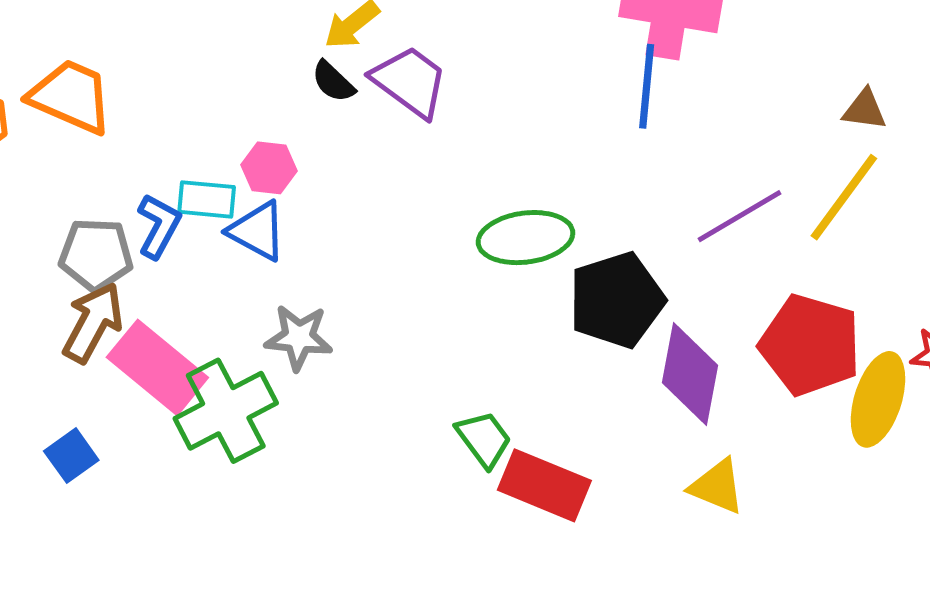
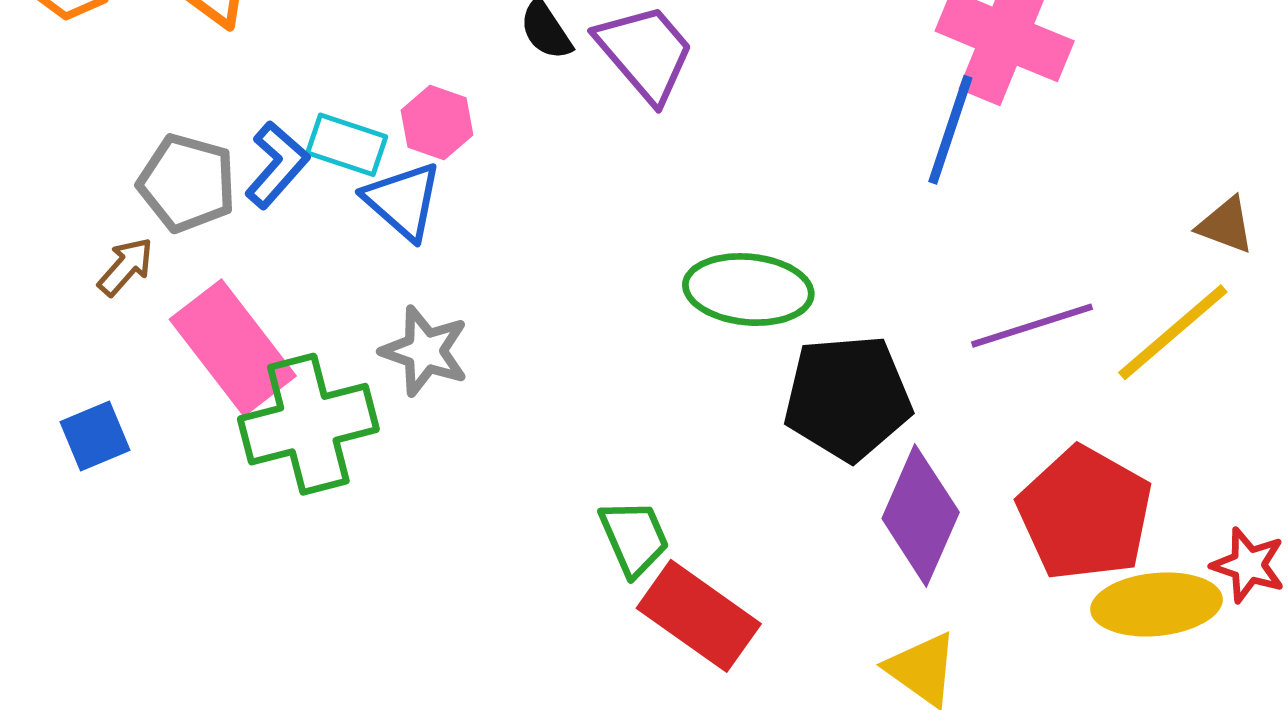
brown arrow: (93, 323) -> (126, 267), moved, size x0.6
yellow ellipse: (878, 399) -> (1156, 604), turned 54

